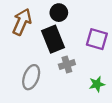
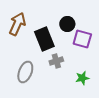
black circle: (59, 13) -> (67, 24), moved

